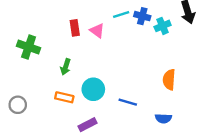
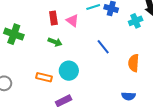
cyan cross: (163, 26) -> (136, 21), moved
green arrow: (66, 67) -> (55, 42), moved, turned -88
blue line: (128, 102) -> (103, 47), moved, turned 35

